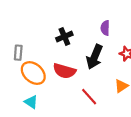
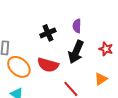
purple semicircle: (105, 28) -> (77, 26), moved

